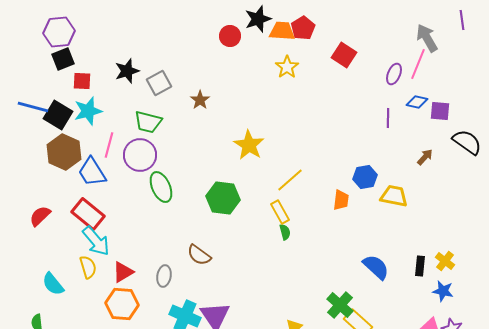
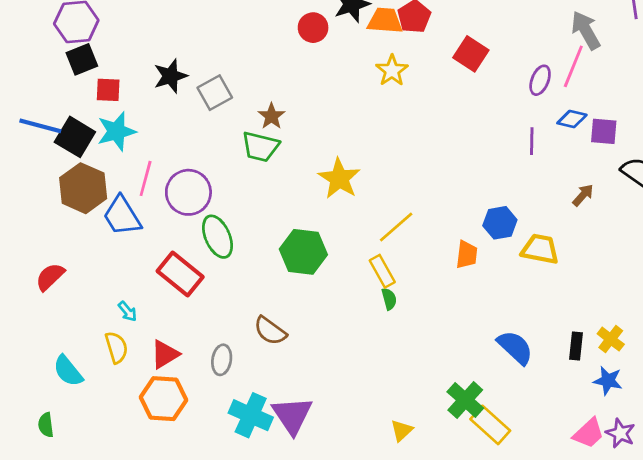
green trapezoid: (148, 122) -> (260, 147), moved
red rectangle: (88, 214) -> (180, 274), moved
cyan arrow: (96, 241) -> (128, 311), size x0.5

